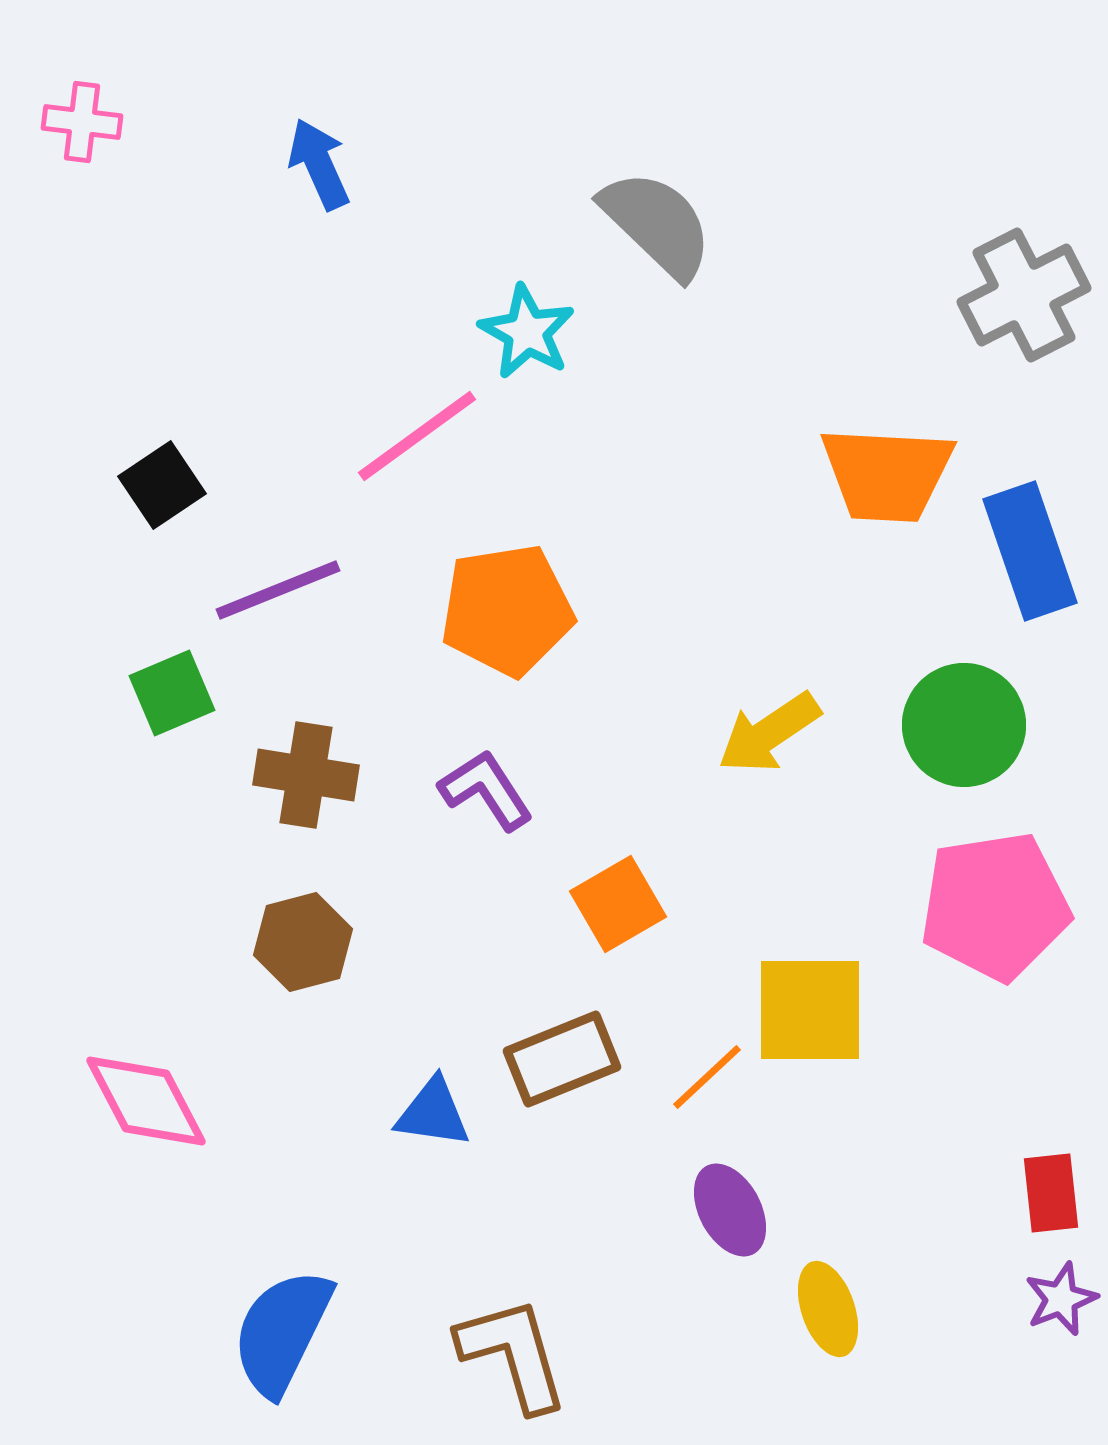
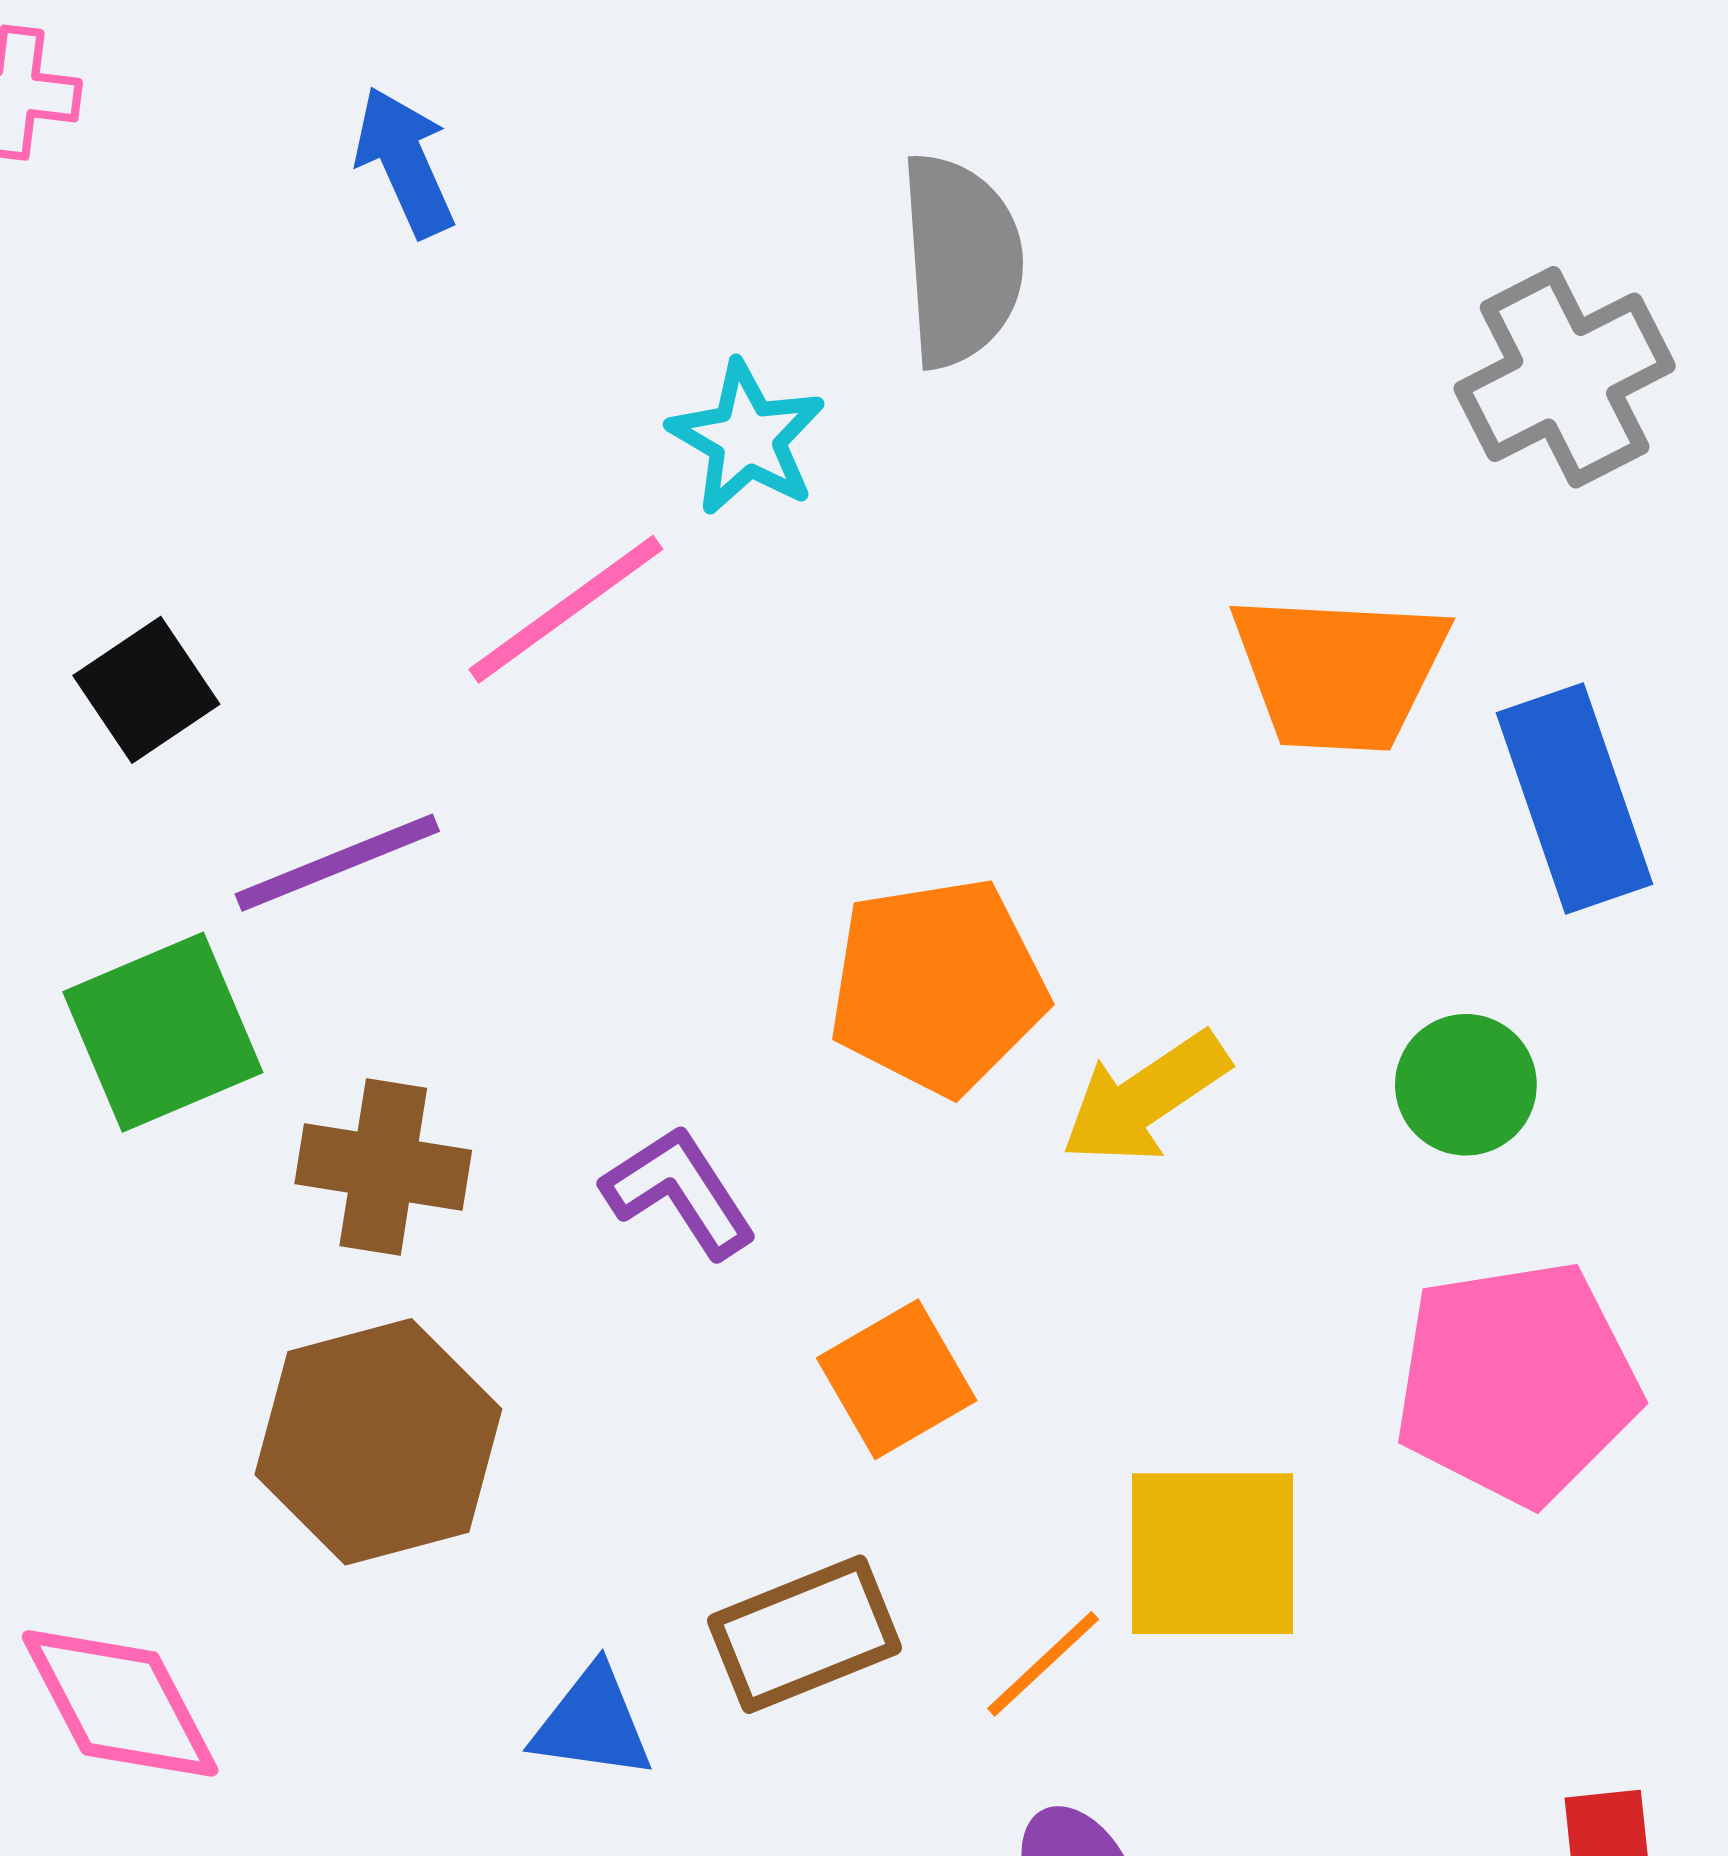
gray semicircle: (657, 224) -> (961, 260), turned 42
orange pentagon: (507, 610) -> (938, 986), moved
green square: (172, 693) -> (163, 1032), size x1.4
green circle: (964, 725) -> (1466, 1085), size x0.7
brown hexagon: (303, 942) -> (378, 1442), size x1.5

